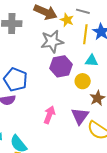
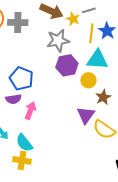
gray line: (83, 11) -> (89, 10), turned -32
cyan triangle: (91, 61) -> (97, 60), size x1.6
pink arrow: (49, 115) -> (30, 111), moved

